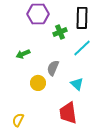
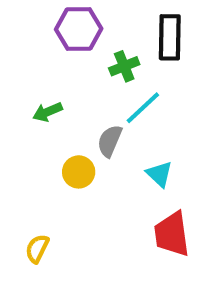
cyan line: (82, 48) -> (143, 108), moved
red trapezoid: (68, 113) -> (172, 234), moved

